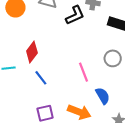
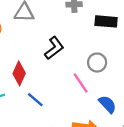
black L-shape: (75, 15) -> (54, 48), moved
gray circle: (113, 58) -> (97, 63), moved

